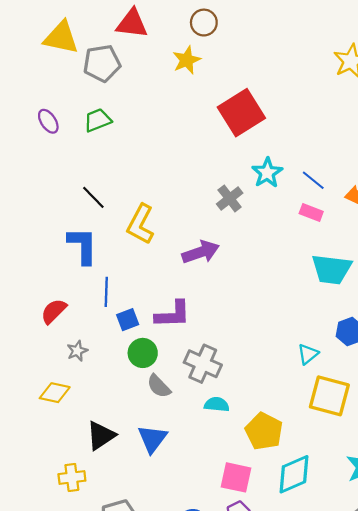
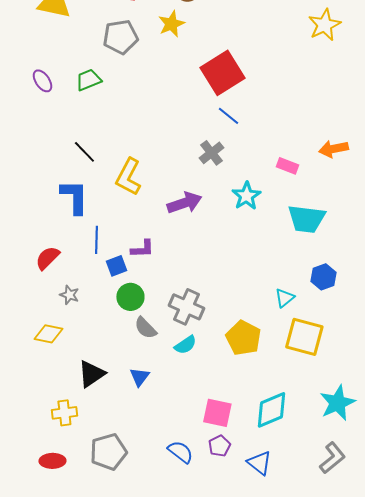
gray pentagon: (102, 63) -> (120, 37), moved
cyan star: (267, 173) -> (246, 196), moved
blue line: (313, 180) -> (228, 116), moved
purple L-shape: (173, 314) -> (142, 249), moved, size x0.7
gray star: (77, 351) -> (69, 295), turned -30
cyan semicircle: (217, 404) -> (185, 345), moved, turned 140
yellow pentagon: (264, 431) -> (243, 338), moved
blue triangle: (152, 439) -> (139, 377), size x0.7

